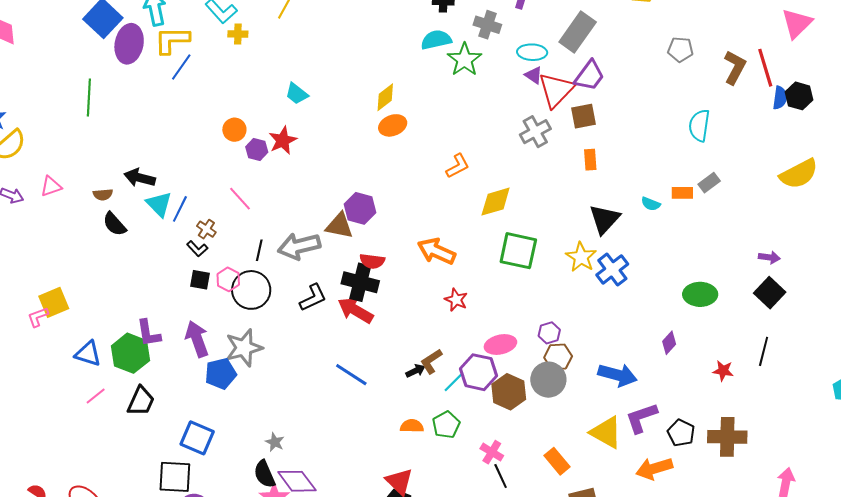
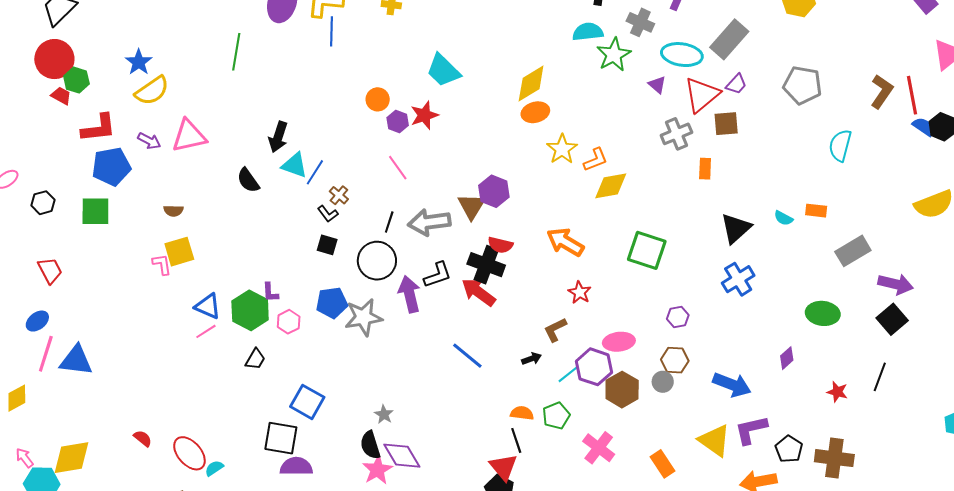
gray pentagon: (680, 49) -> (802, 85), moved, size x1.5
cyan ellipse: (532, 52) -> (682, 55), size x1.4
blue line: (181, 67) -> (331, 31), turned -40
purple triangle: (534, 75) -> (657, 85), moved
purple trapezoid: (589, 76) -> (736, 84), size x0.7
cyan trapezoid: (297, 94) -> (443, 70), size x1.5
yellow diamond: (385, 97) -> (531, 83), size x1.4
blue semicircle: (780, 98) -> (923, 127), turned -70
orange rectangle: (590, 160) -> (705, 169), moved
black arrow: (140, 178) -> (278, 137), turned -92
gray rectangle: (709, 183) -> (853, 251), moved, size x1.6
pink triangle: (51, 186) -> (189, 136), size x1.6
brown semicircle: (103, 195) -> (173, 211), moved
pink line: (240, 199) -> (398, 168), moved
yellow diamond: (496, 202) -> (611, 186), moved
cyan triangle: (159, 204) -> (295, 165), turned -32
brown triangle: (339, 226) -> (472, 206), turned 44
yellow star: (581, 257) -> (562, 149), moved
purple arrow: (769, 257) -> (896, 284), size x1.6
pink hexagon: (228, 279) -> (289, 322), moved
pink L-shape: (38, 317) -> (162, 264), turned 95
purple L-shape: (149, 333) -> (270, 292), size x0.7
purple hexagon: (549, 333) -> (678, 317), moved
purple arrow: (197, 339) -> (409, 294), moved
brown L-shape: (431, 361) -> (555, 330), moved
blue pentagon: (221, 374) -> (332, 303), moved
gray circle: (548, 380) -> (663, 382), size x0.6
pink line: (96, 396) -> (206, 331), moved
black trapezoid: (141, 401) -> (255, 359), size x0.7
pink cross: (492, 452) -> (599, 448), size x1.4
black line: (501, 476) -> (516, 440), moved

